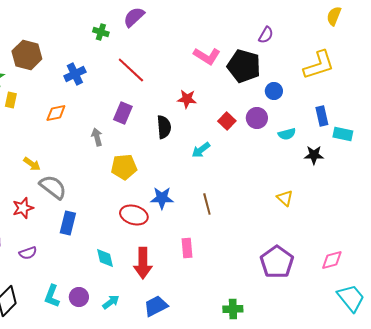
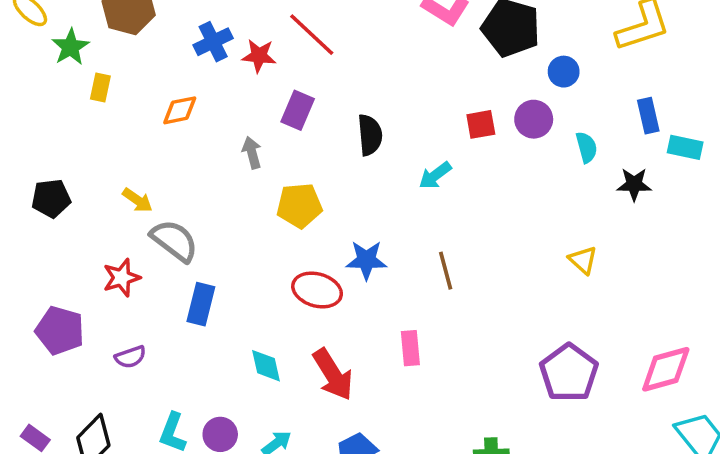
red star: (187, 99) -> (259, 56), moved
red square: (227, 121) -> (481, 124), turned 36
cyan semicircle: (287, 134) -> (587, 147), turned -90
pink diamond: (332, 260) -> (666, 369), size x1.4
red arrow: (143, 263) -> (333, 375), turned -32

